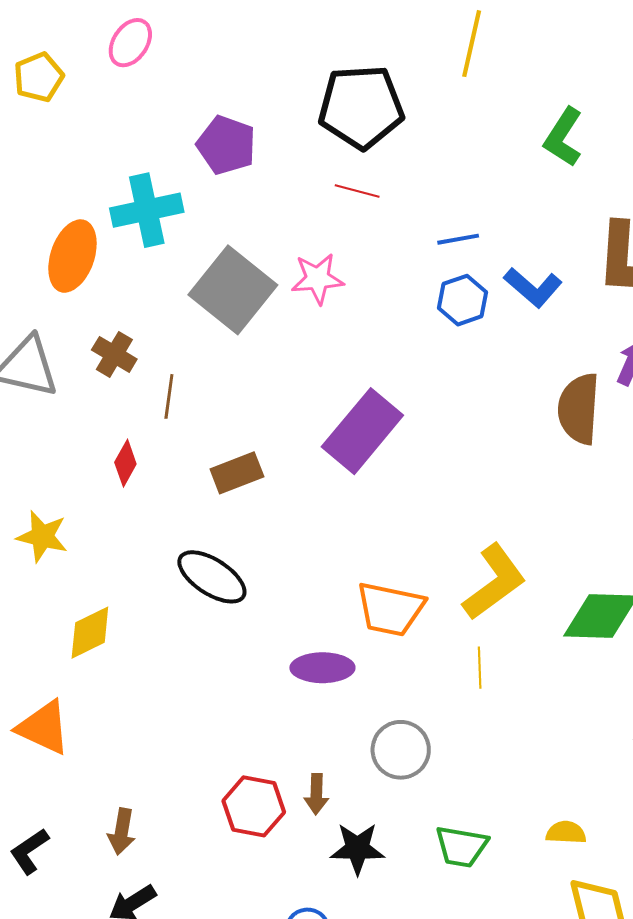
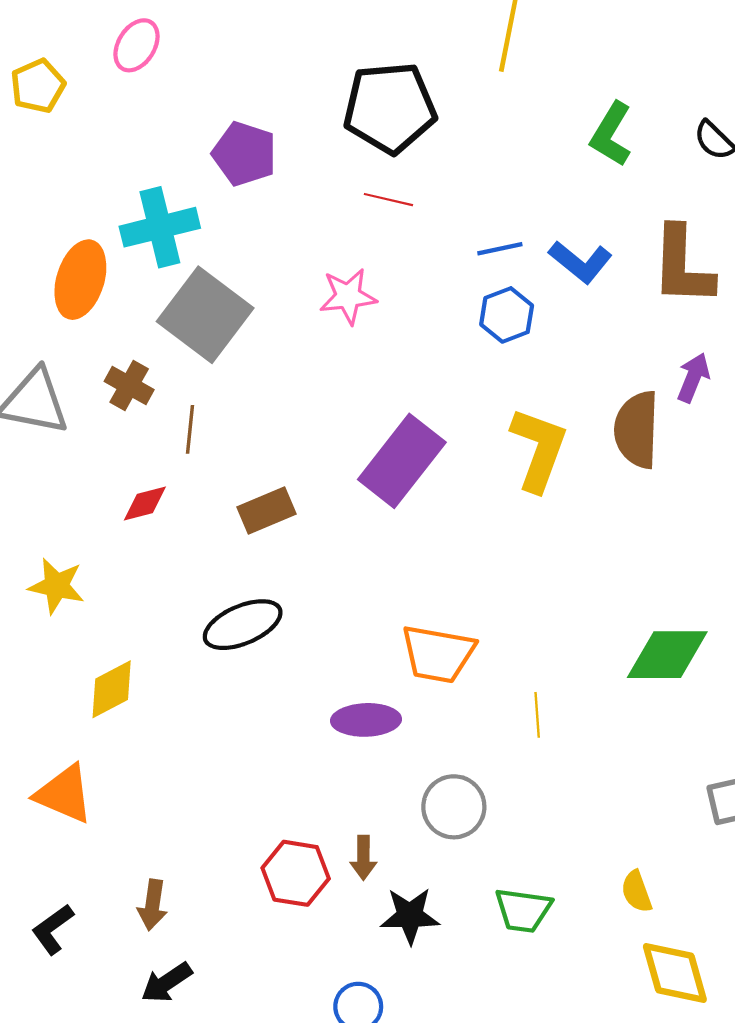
blue L-shape: (533, 287) -> (581, 262), moved
gray square: (233, 290) -> (205, 315), moved
red diamond: (125, 463) -> (145, 503), turned 48
black ellipse: (212, 577) -> (243, 625), turned -54
yellow L-shape: (494, 582) -> (539, 449), moved, turned -32
yellow semicircle: (566, 832) -> (637, 892), turned -111

